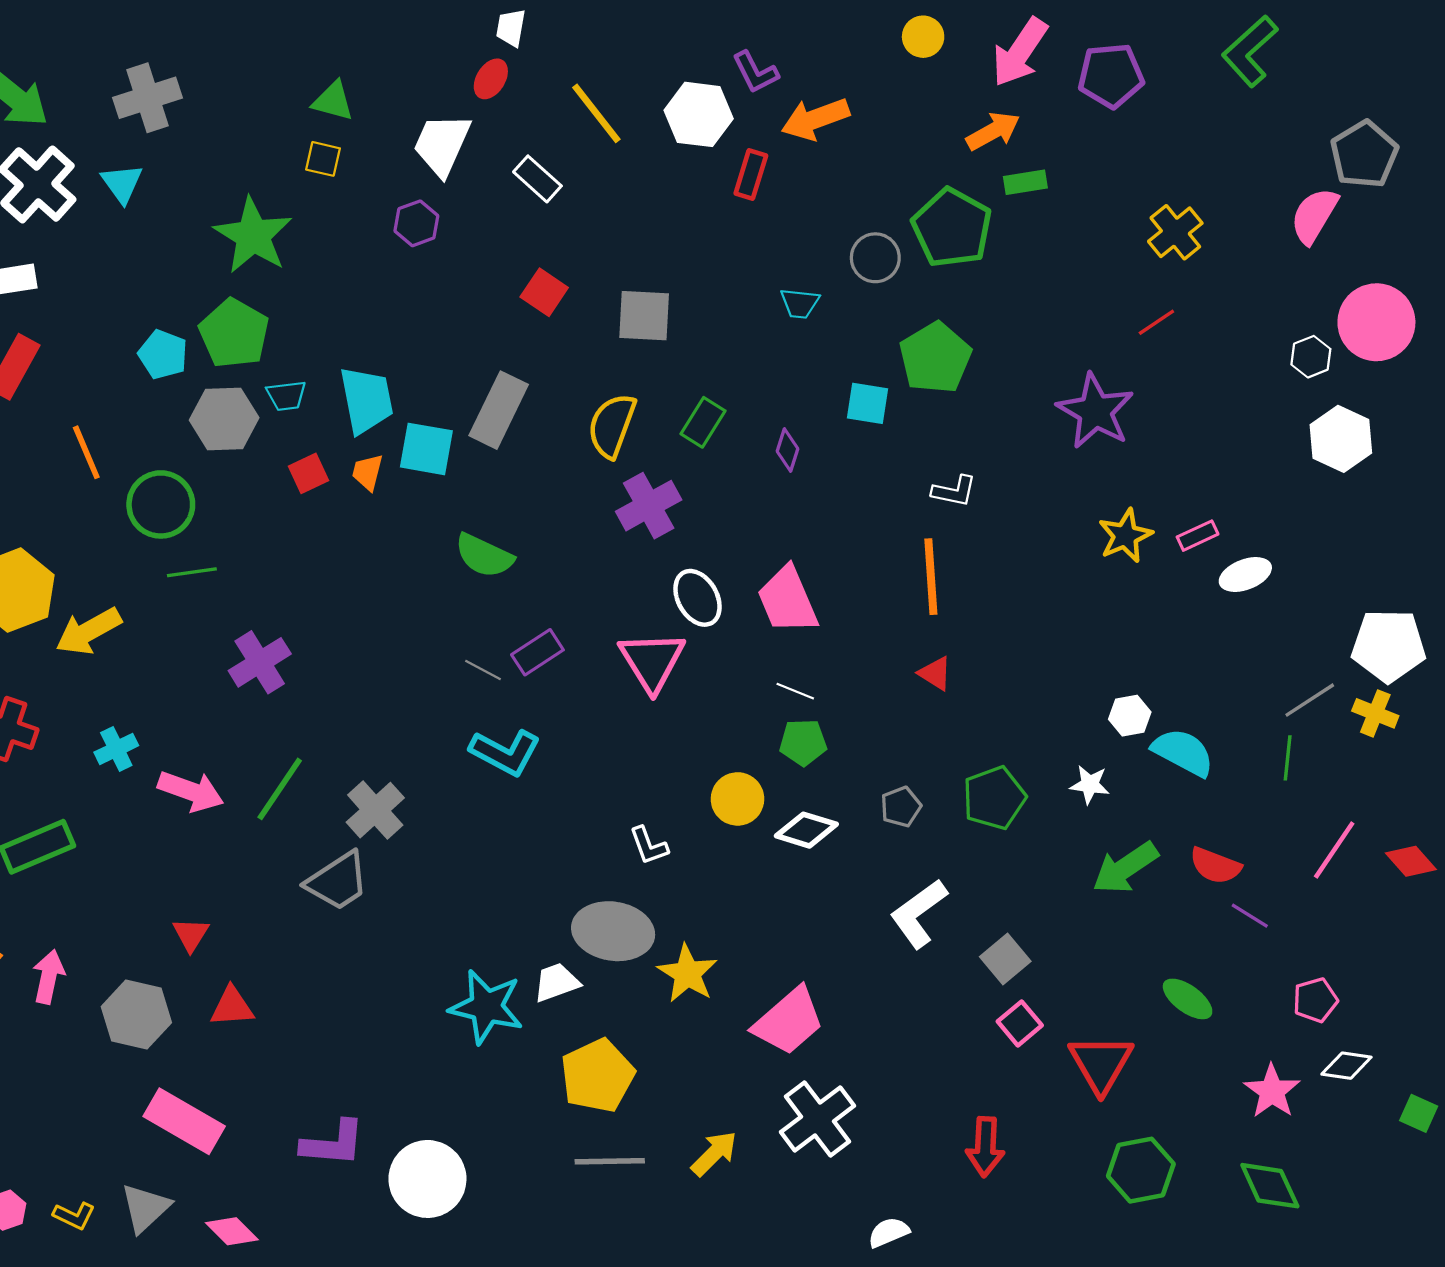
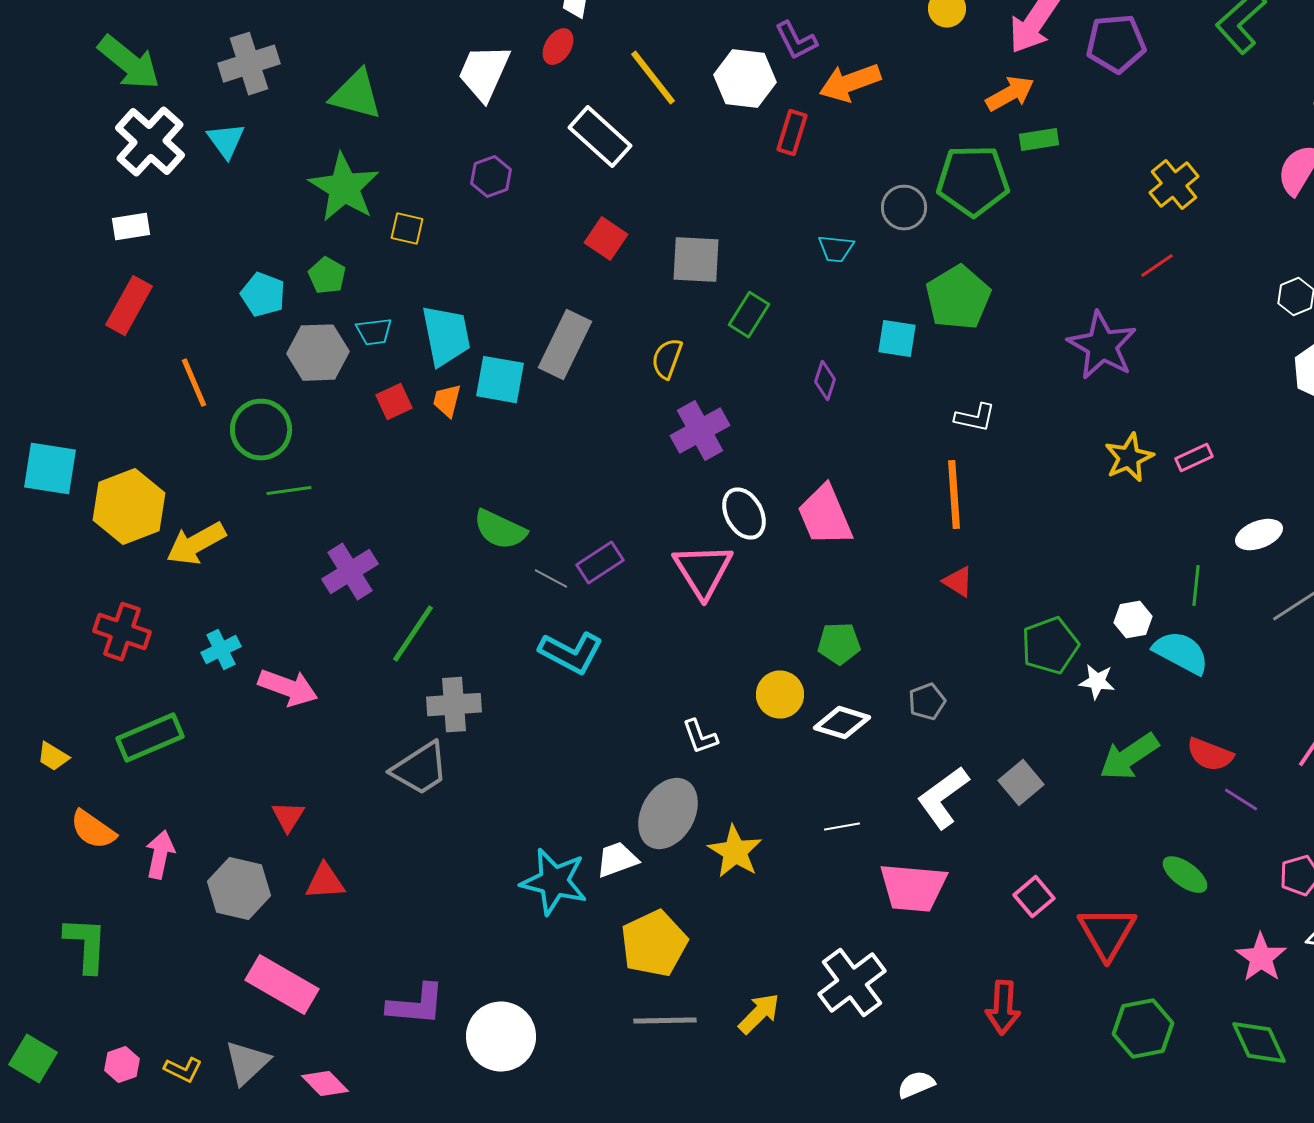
green triangle: (333, 101) -> (356, 95), moved, size x1.4
white trapezoid: (442, 144) -> (484, 73), moved
yellow square: (323, 159) -> (407, 229), moved
white rectangle: (537, 179) -> (600, 137), size x1.4
green pentagon: (952, 228) -> (973, 181), turned -30
green pentagon: (234, 333) -> (327, 276), size x0.6
green rectangle: (703, 422) -> (749, 315), moved
yellow semicircle: (612, 426) -> (667, 359), size x0.7
green semicircle: (484, 556) -> (500, 530), moved
white ellipse: (1245, 574) -> (1259, 535), moved
white line: (795, 691) -> (842, 827), moved, turned -32
green line: (1288, 758) -> (1196, 586), moved
green line: (280, 789) -> (413, 634), moved
green pentagon: (994, 798) -> (1050, 646), moved
gray cross: (375, 810) -> (454, 705), turned 38
gray ellipse: (613, 931) -> (668, 814), turned -70
gray square: (1005, 959) -> (1021, 783), moved
pink trapezoid: (789, 1021) -> (913, 888), moved, turned 46

